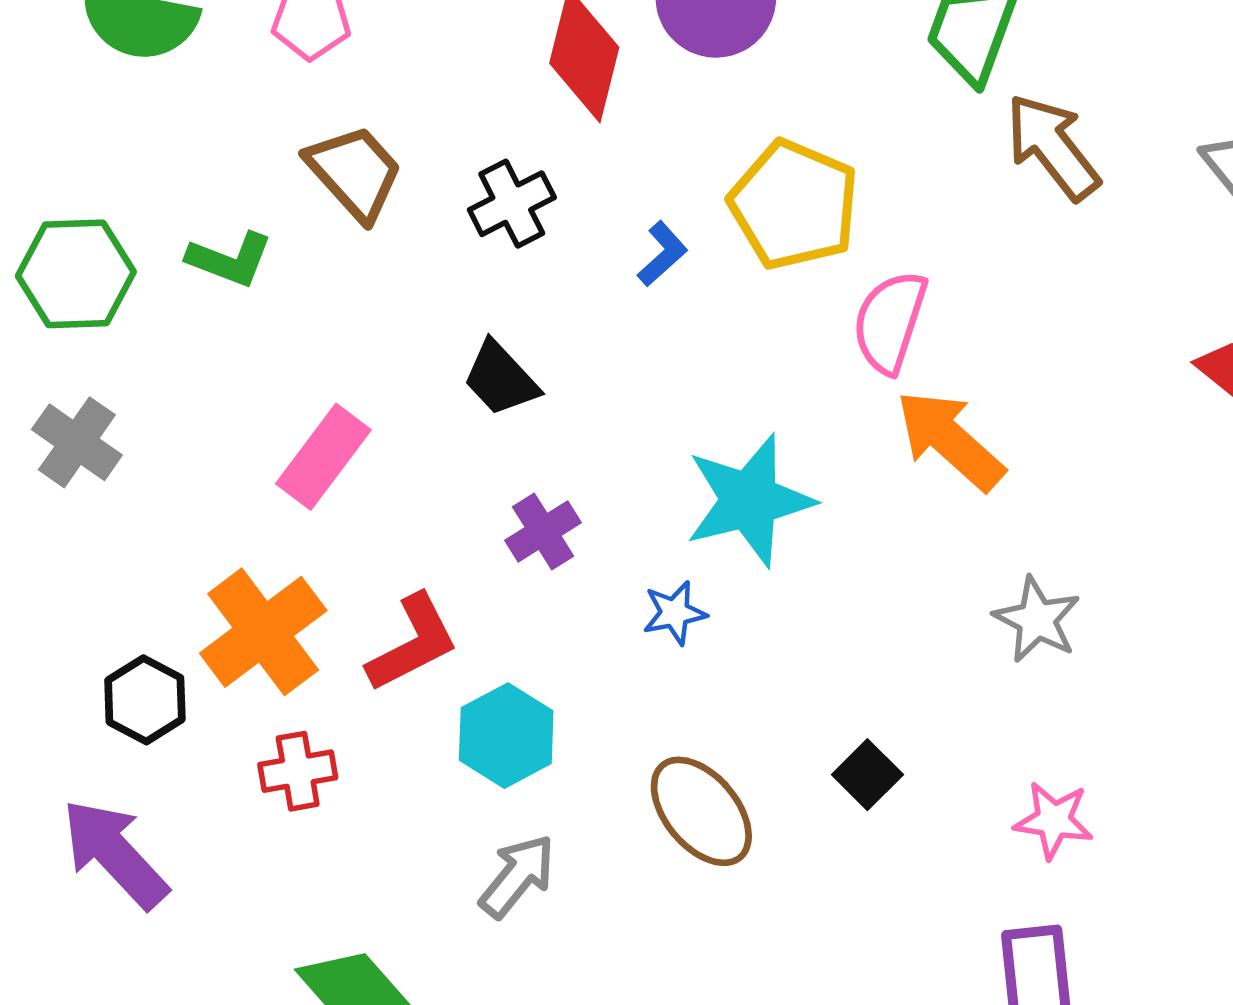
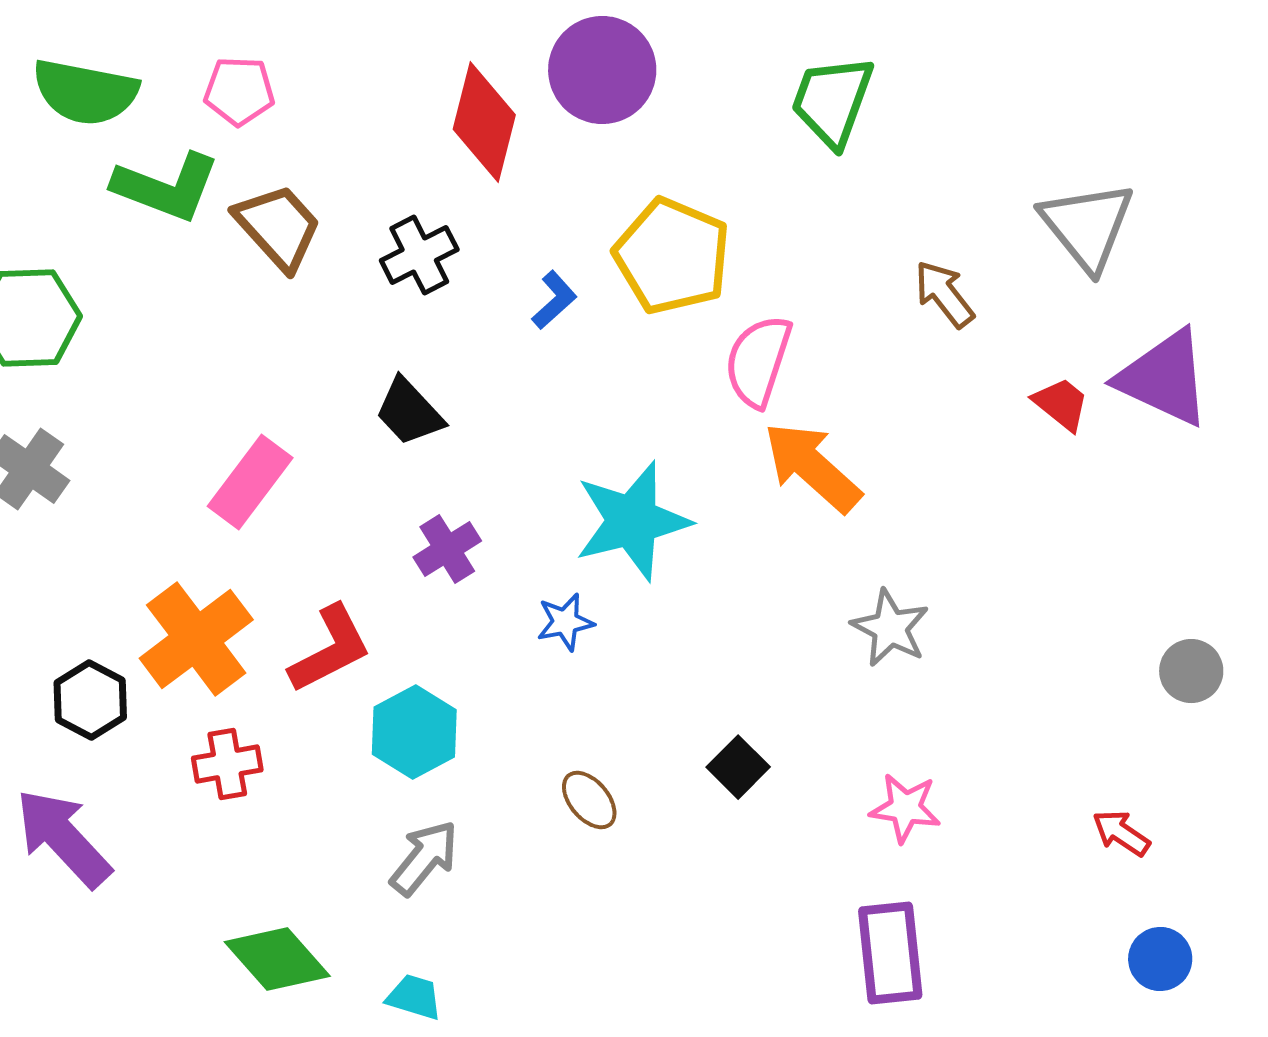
brown arrow: (1053, 147) -> (944, 294), moved, size x0.7
green L-shape: (230, 259) -> (166, 187), moved, size x1.4
brown ellipse: (701, 811) -> (589, 800), size x0.6

